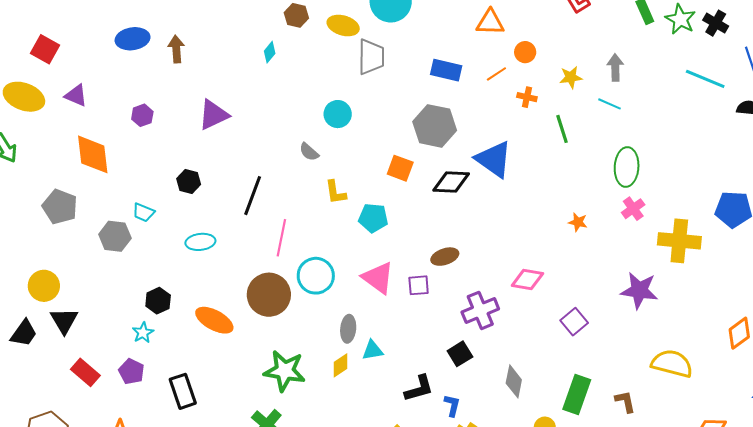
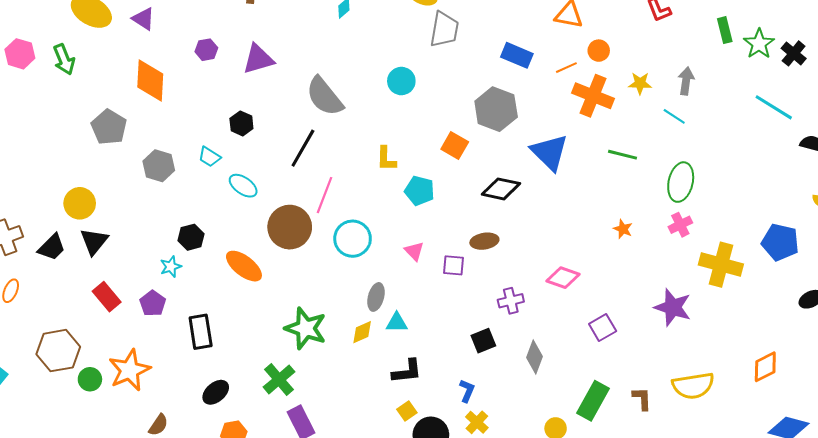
orange cross: (527, 97) -> (593, 96), size x2.0
purple triangle: (213, 115) -> (258, 59), moved
green line: (562, 129) -> (622, 155), moved, turned -68
gray semicircle: (309, 152) -> (325, 96), moved, size x2.0
black diamond: (451, 182) -> (501, 189), moved
cyan trapezoid: (143, 212) -> (210, 157), moved
cyan ellipse: (200, 242) -> (243, 186), turned 32
pink triangle: (378, 278) -> (414, 251), size x0.6
brown circle: (269, 295) -> (290, 227), moved
purple cross: (480, 310) -> (511, 301), size x0.7
yellow semicircle: (672, 364) -> (693, 386), turned 147
gray diamond: (514, 381) -> (534, 357), moved
black L-shape: (419, 388) -> (407, 371), moved
brown L-shape: (625, 402) -> (642, 399), moved

